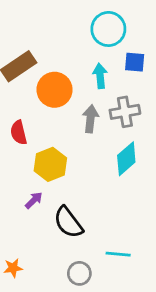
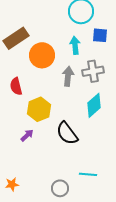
black semicircle: (68, 222) -> (67, 133), moved

